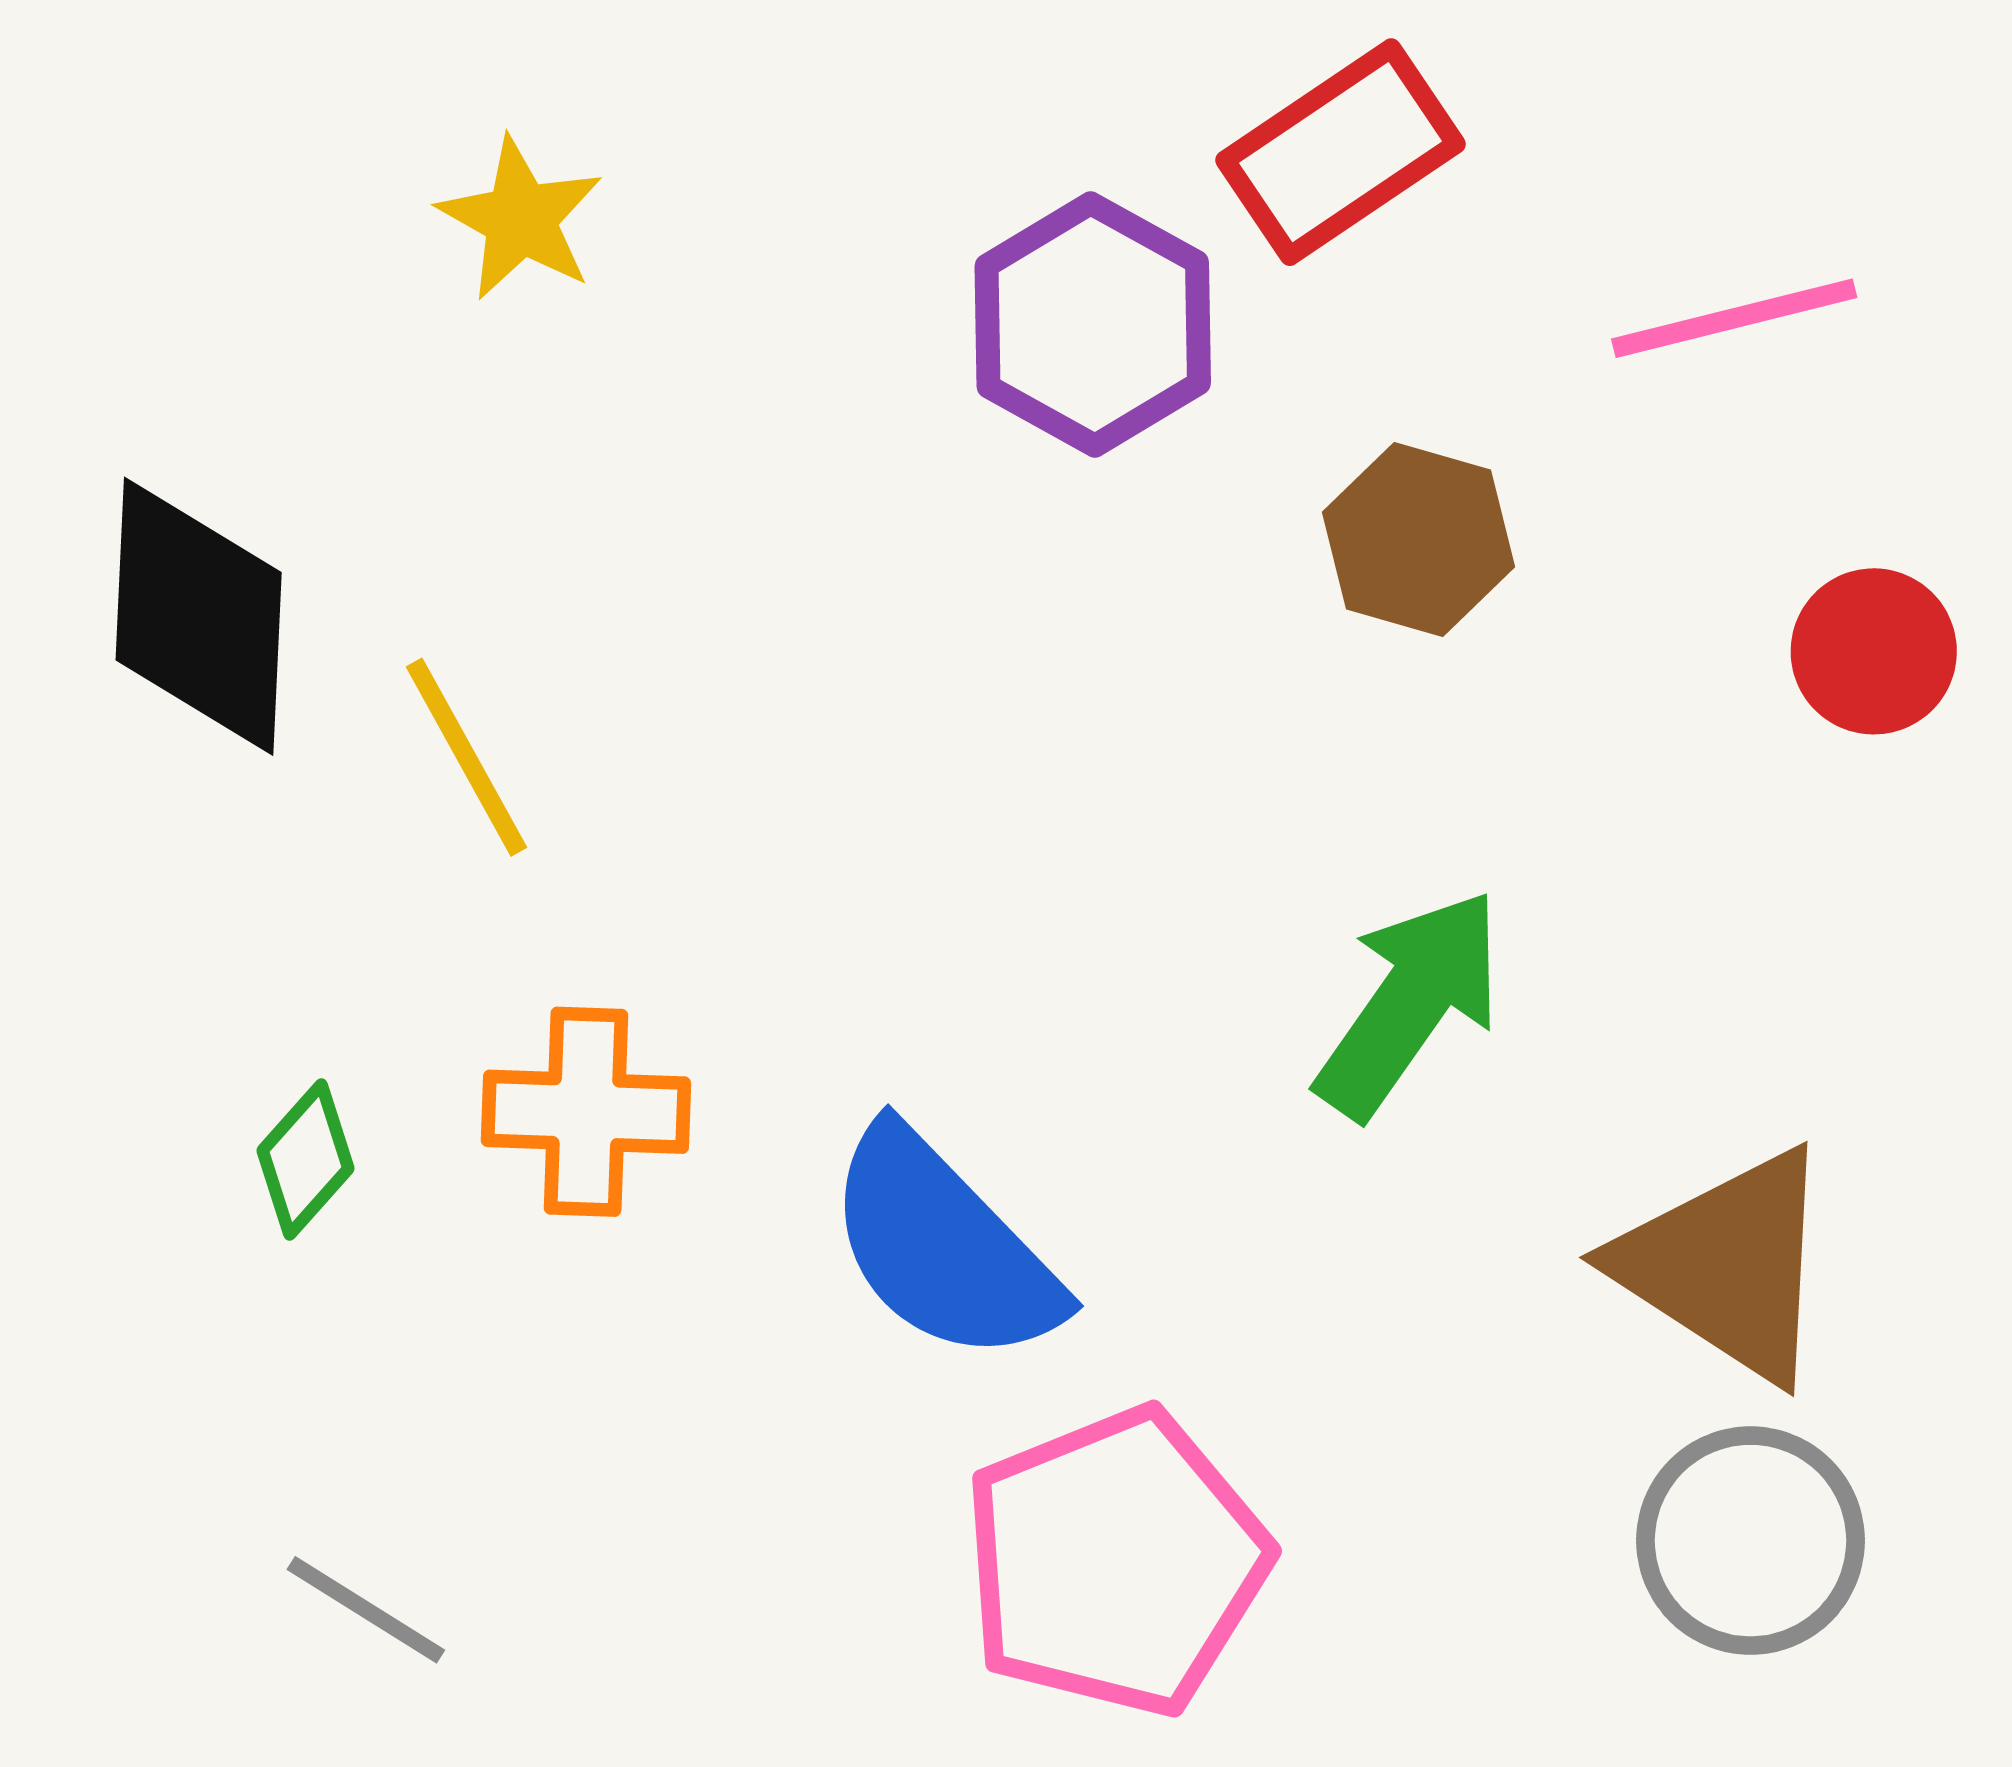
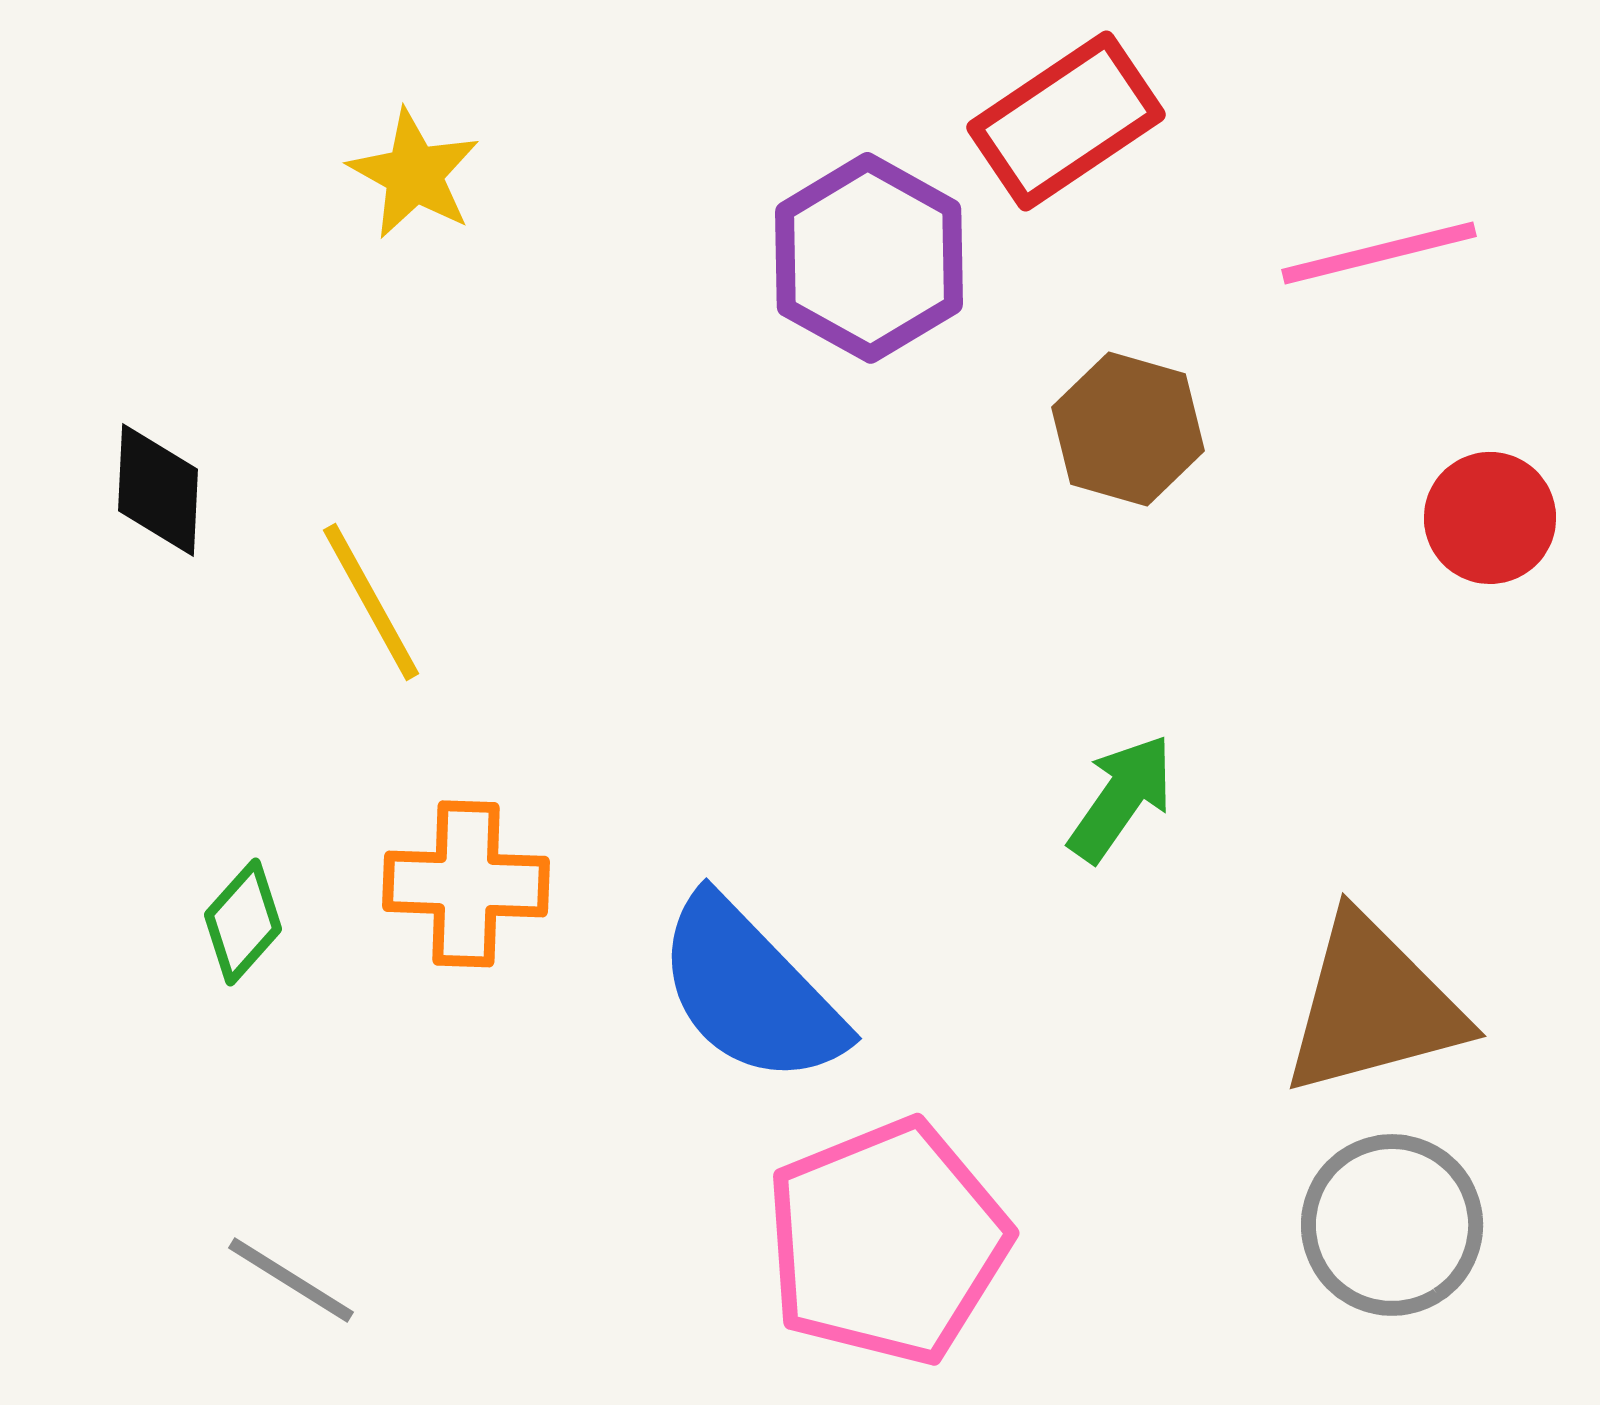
black diamond: (199, 616) -> (158, 490), size x0.6
green arrow: (1410, 1004) -> (1121, 798), size x0.7
brown triangle: (1727, 1265) -> (1373, 1006), turned -48

